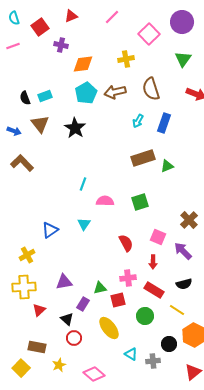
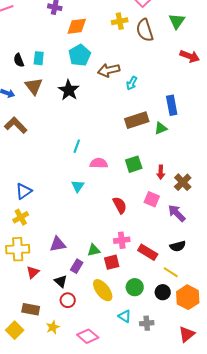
brown semicircle: (151, 89) -> (145, 30), moved
brown arrow: (115, 92) -> (109, 70), moved
cyan rectangle: (45, 96) -> (39, 58), turned -64
blue rectangle: (164, 123) -> (172, 105), moved, turned -30
blue triangle: (50, 230) -> (24, 191), moved
red arrow: (153, 262) -> (161, 172), moved
green circle: (145, 316) -> (135, 287), moved
black circle: (169, 344) -> (163, 292), moved

